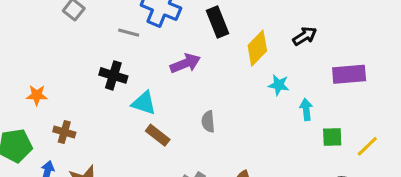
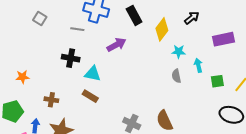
gray semicircle: (208, 122) -> (176, 76), moved
brown cross: (64, 132) -> (51, 100), moved
brown rectangle: (158, 135) -> (90, 96), moved

